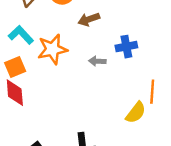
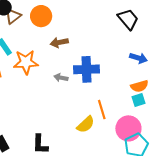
blue cross: (126, 47) -> (86, 69), size x1.4
orange line: (152, 92) -> (102, 110), turned -30

